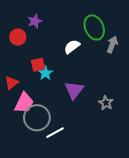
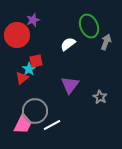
red circle: (18, 37) -> (17, 35), size x1.6
cyan star: (45, 73) -> (29, 69), moved
red triangle: (11, 83) -> (22, 78), moved
pink trapezoid: (24, 103) -> (23, 124), moved

